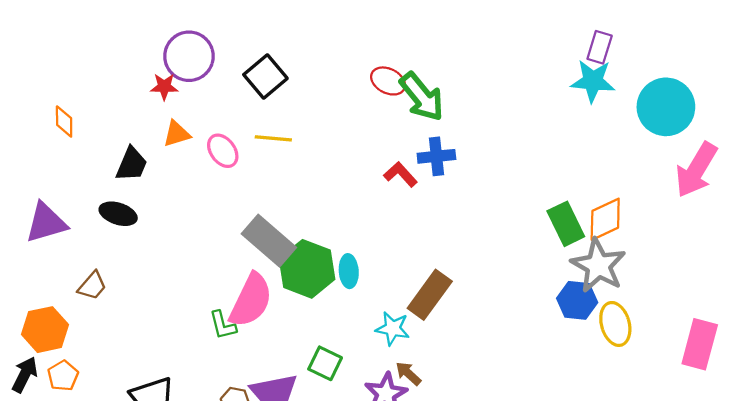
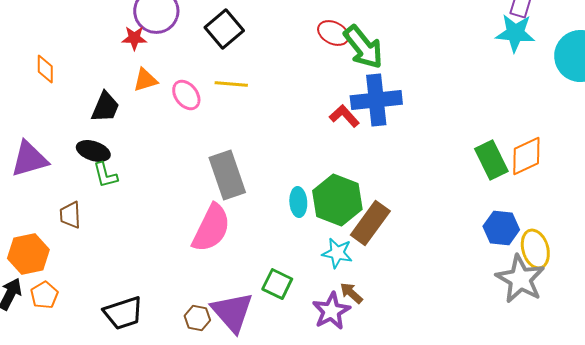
blue cross: (436, 156) -> (376, 100), size x1.5
gray rectangle: (269, 241) -> (227, 175), turned 30
gray star: (598, 265) -> (520, 279), moved
green hexagon: (307, 269) -> (337, 200), moved
brown trapezoid: (92, 286) -> (70, 215), turned 136
green L-shape: (223, 325) -> (105, 175), moved

